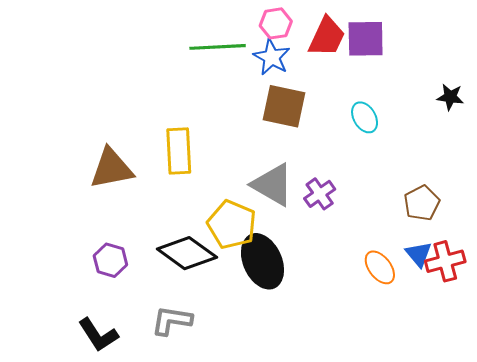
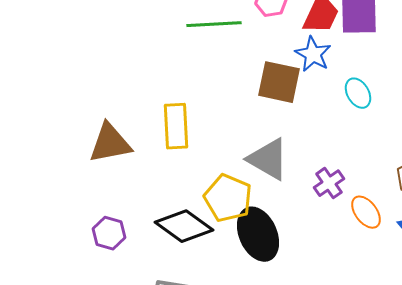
blue star: (272, 57) -> (313, 54), moved
purple cross: (320, 194) -> (329, 183), moved
orange ellipse: (380, 267) -> (366, 212), moved

